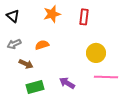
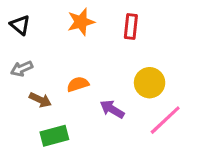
orange semicircle: (42, 45) -> (78, 84), moved
pink line: (106, 77) -> (165, 120), turned -45
purple arrow: (67, 83) -> (112, 109), moved

